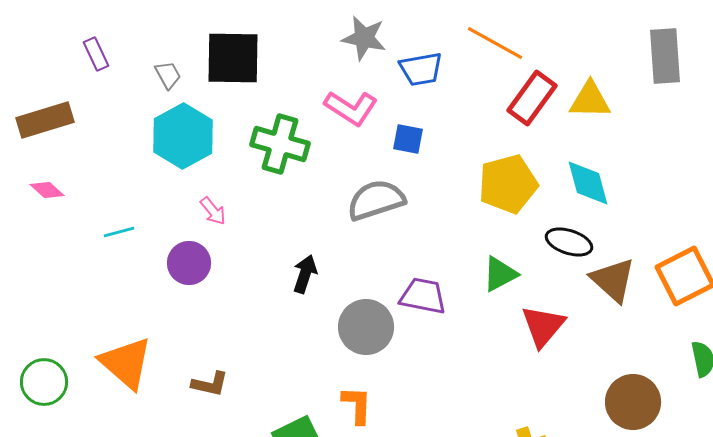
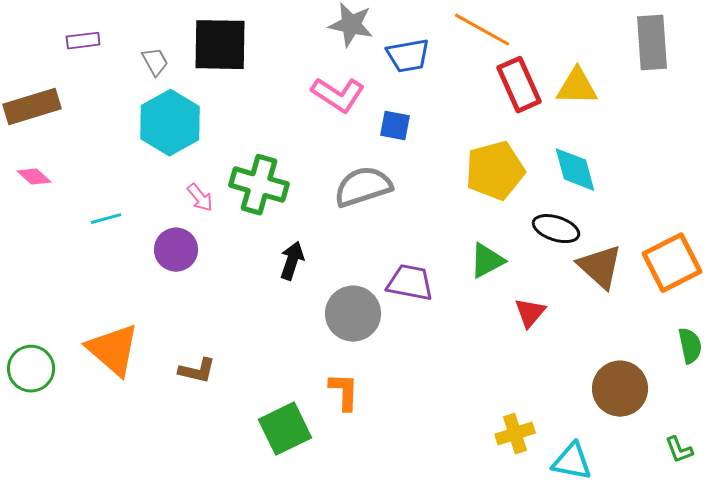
purple rectangle: (96, 54) -> (83, 41), turned -72
red rectangle: (532, 98) -> (519, 85), turned -60
green cross: (280, 144) -> (259, 185), moved
red triangle: (543, 326) -> (530, 313), size x0.7

